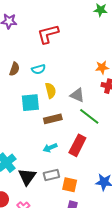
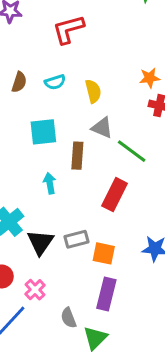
yellow semicircle: (51, 91) -> (93, 91), moved
gray triangle: (77, 95) -> (102, 128), moved
brown rectangle: (53, 119) -> (77, 156), turned -72
cyan arrow: (50, 148) -> (50, 183), moved, turned 104

